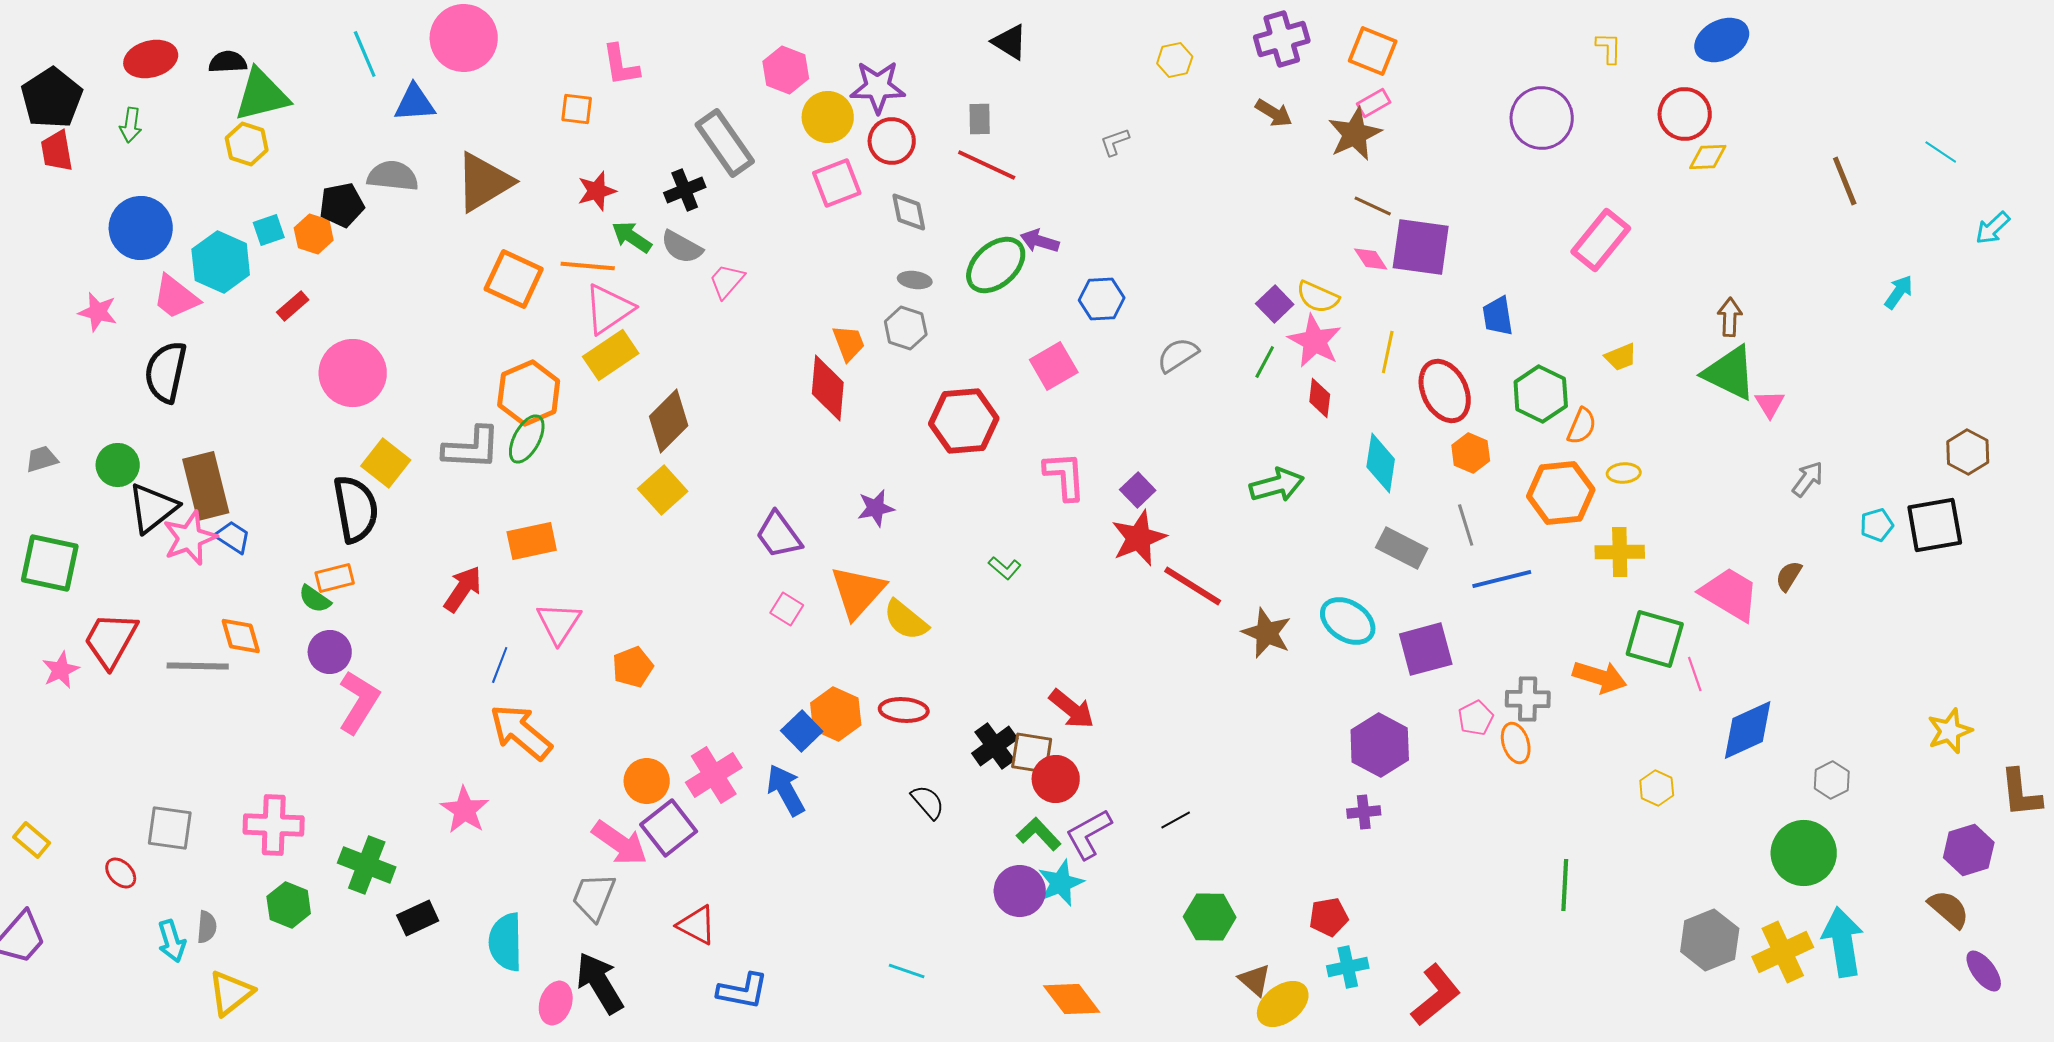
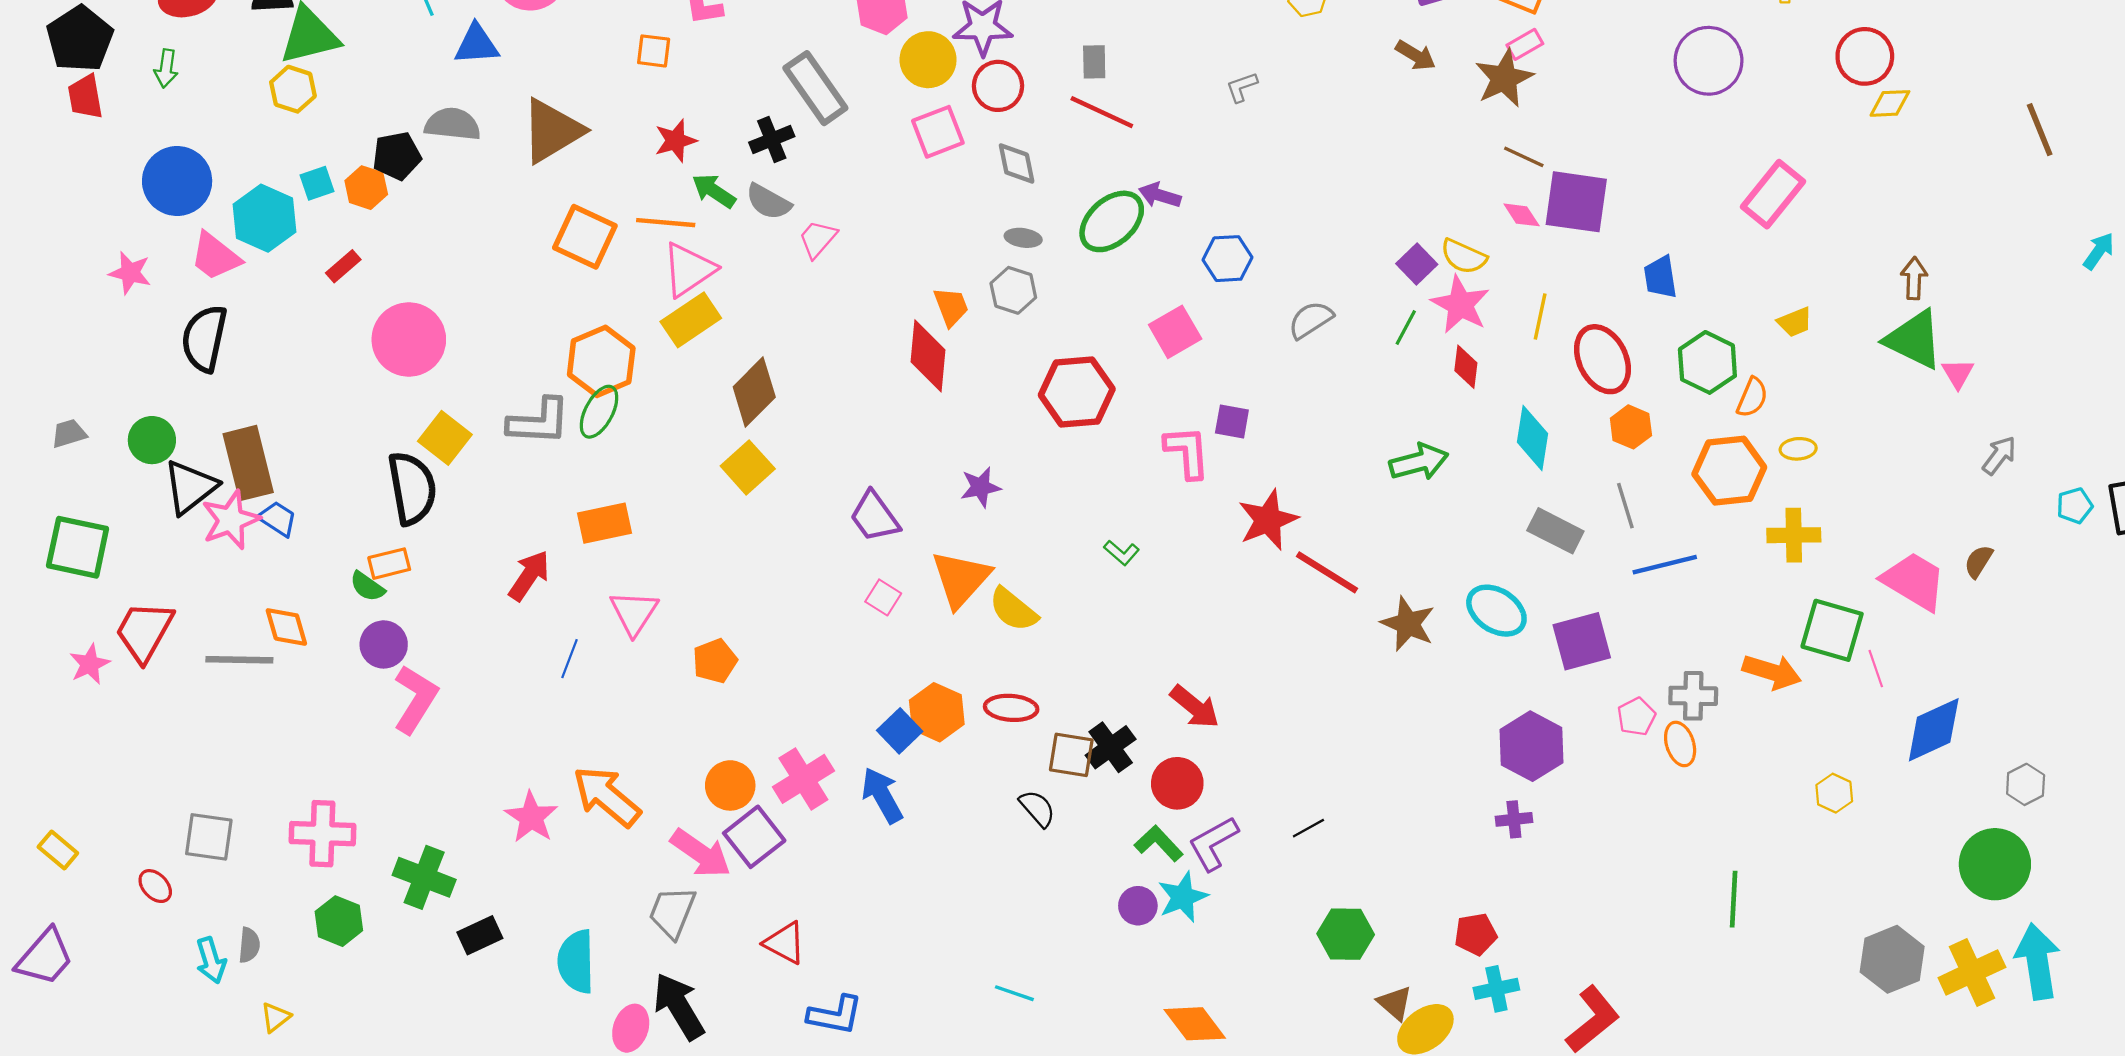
purple square: (1138, 490) -> (1232, 421), moved, turned -36
orange arrow: (521, 732) -> (607, 796), moved
brown square: (1032, 753) -> (1071, 755), moved
purple circle: (1020, 891) -> (1138, 906), size x0.7
yellow triangle: (231, 993) -> (275, 1017), size x0.6

